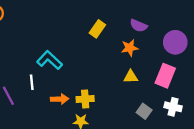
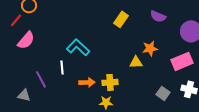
orange star: (130, 48) -> (150, 48), moved
pink rectangle: (165, 76) -> (182, 61), turned 45
yellow triangle: (131, 77) -> (136, 62), moved

